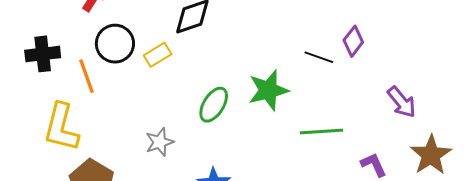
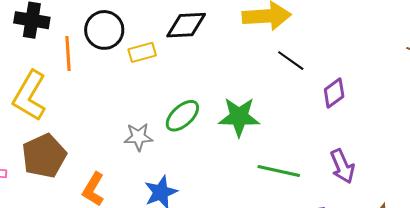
black line: (319, 57) -> (291, 61), moved
purple arrow: (402, 102) -> (342, 166), moved
gray star: (160, 142) -> (138, 137), moved

